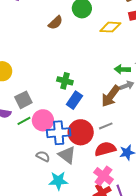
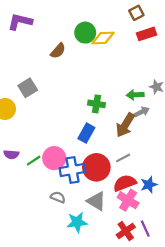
yellow diamond: (110, 27) -> (103, 38), moved
green cross: (65, 81) -> (97, 104), moved
gray square: (23, 100) -> (28, 88), moved
gray triangle: (67, 155) -> (96, 201), moved
pink cross: (103, 176) -> (128, 200), moved

